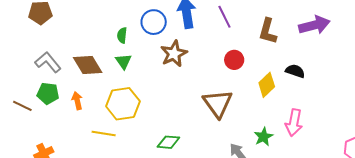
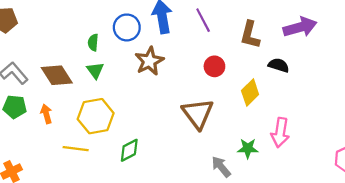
black semicircle: (295, 71) -> (279, 65), moved
green star: (263, 137) -> (248, 148), turned 30
green diamond: (168, 142) -> (129, 150), moved, turned -30

